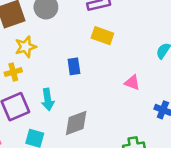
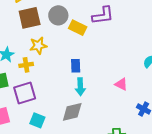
yellow rectangle: (102, 36) -> (78, 28), moved
cyan arrow: (48, 100) -> (80, 87), moved

